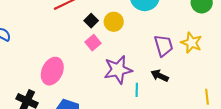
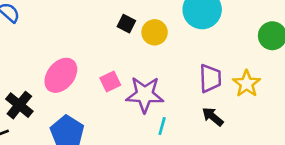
black square: (91, 21) -> (126, 24), turned -32
pink square: (93, 43) -> (110, 82), moved
black arrow: (160, 76) -> (213, 117), moved

